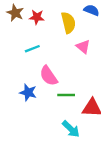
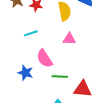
pink triangle: (83, 47) -> (69, 39), moved, turned -40

